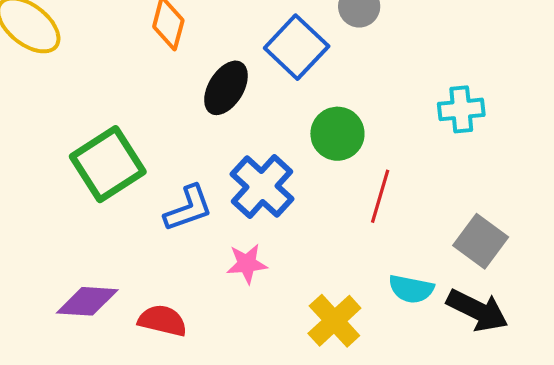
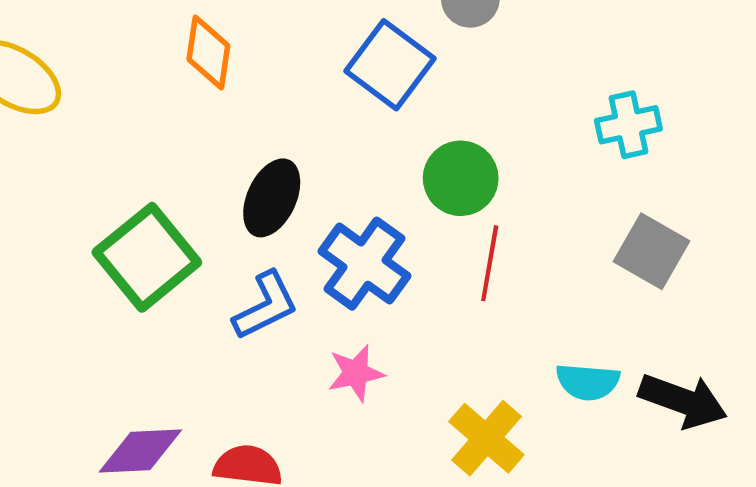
black ellipse: (226, 88) -> (272, 198), moved
red line: (380, 196) -> (490, 263), moved
gray square: (481, 241) -> (651, 251), moved

